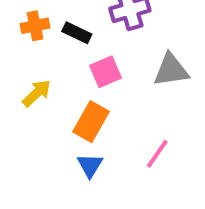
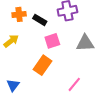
yellow arrow: (37, 93) -> (11, 41), moved
blue triangle: (90, 165) -> (13, 85), moved

